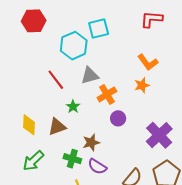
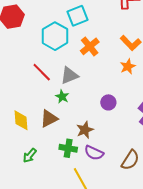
gray triangle: (90, 76) -> (69, 75), moved
orange cross: (107, 94) -> (90, 46), moved
green arrow: (33, 161) -> (30, 155), size x0.7

